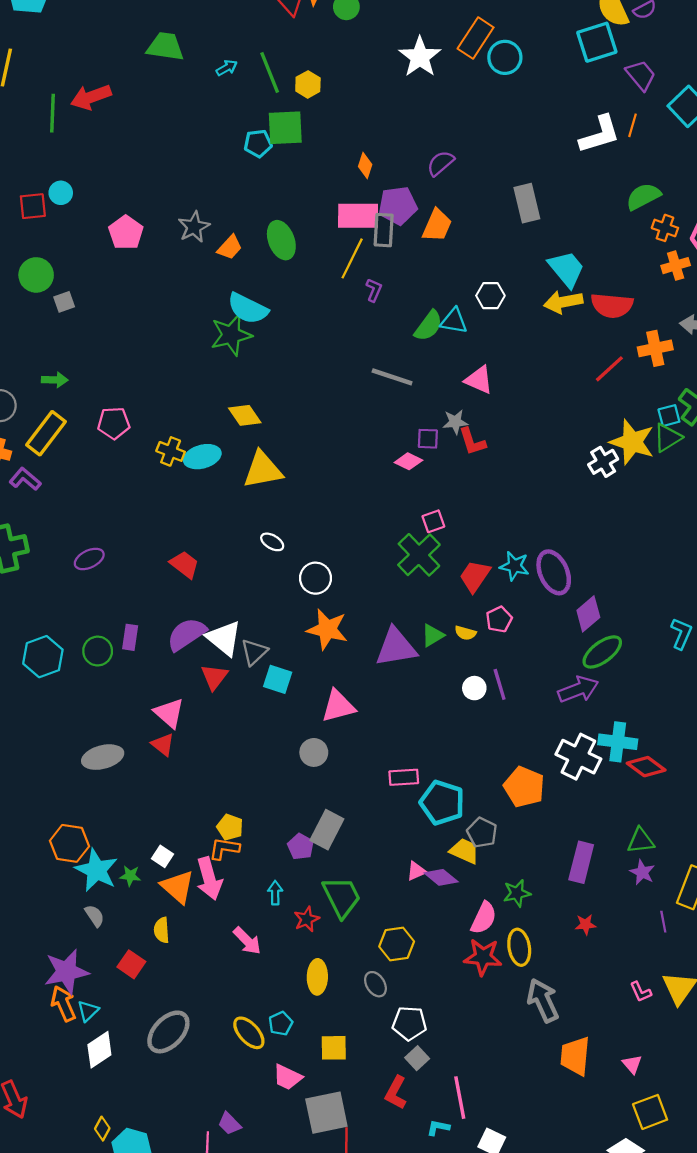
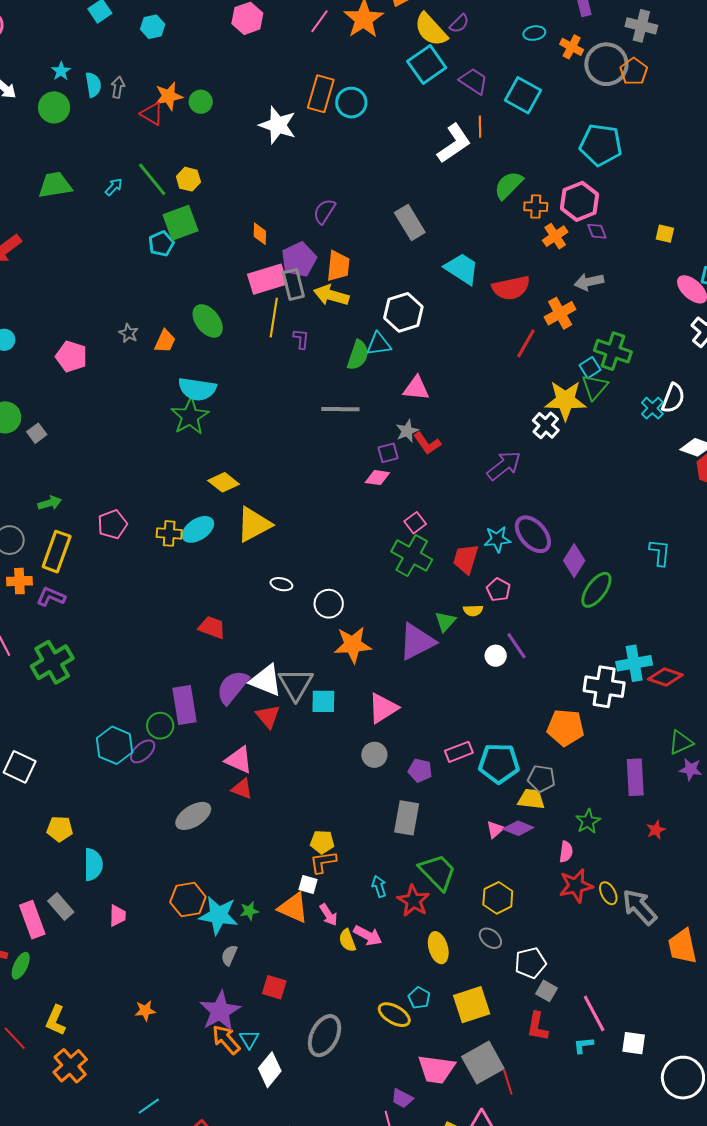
gray star: (194, 227) -> (129, 333), size x0.7
white hexagon: (490, 296) -> (403, 312), size x1.5
yellow arrow: (563, 302) -> (331, 295), moved, turned 44
purple ellipse: (89, 559) -> (143, 751), moved
purple rectangle: (130, 637) -> (185, 705), size x1.6
gray triangle: (254, 652) -> (296, 684), size x1.4
purple arrow: (578, 689) -> (504, 466), moved
purple pentagon: (301, 847) -> (420, 770), moved
white square: (162, 856) -> (308, 884), moved
pink arrow: (209, 879) -> (329, 915), moved, size x0.6
gray semicircle: (95, 916) -> (229, 955), turned -105
pink semicircle: (484, 918) -> (566, 852), size x0.7
red star: (307, 919) -> (413, 901), size x1.4
yellow semicircle: (162, 930) -> (347, 940), moved
yellow ellipse: (519, 947) -> (608, 893), moved, size x0.7
yellow square: (334, 1048) -> (472, 1005), size x1.4
pink trapezoid: (287, 1077) -> (436, 1069), moved, size x1.4

